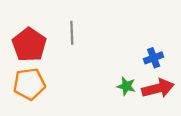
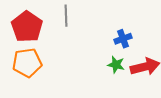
blue cross: (154, 58) -> (123, 39), moved

